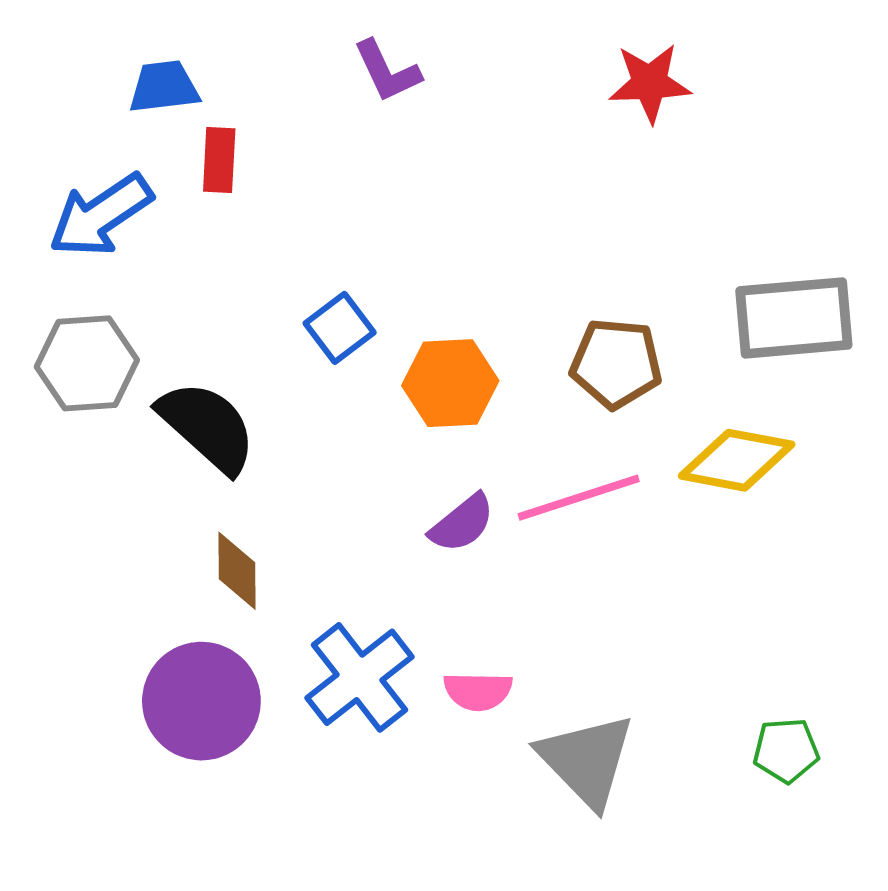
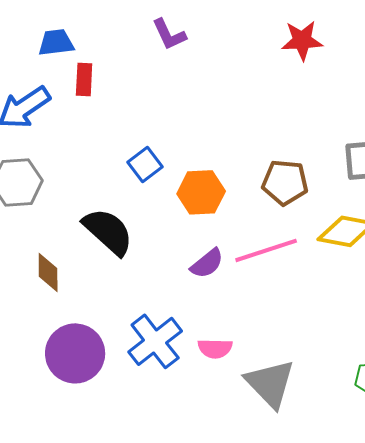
black semicircle: (207, 427) -> (108, 231), moved
brown diamond: (237, 571) -> (48, 272), moved

